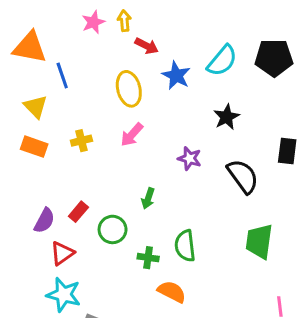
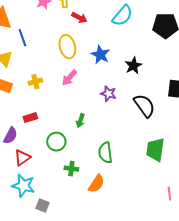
cyan semicircle: (222, 61) -> (122, 16), moved
blue star: (176, 76) -> (100, 55), moved
red rectangle: (78, 212) -> (30, 118), moved, turned 32
green cross: (148, 258) -> (71, 169), moved
orange semicircle: (172, 292) -> (96, 184), turned 96

